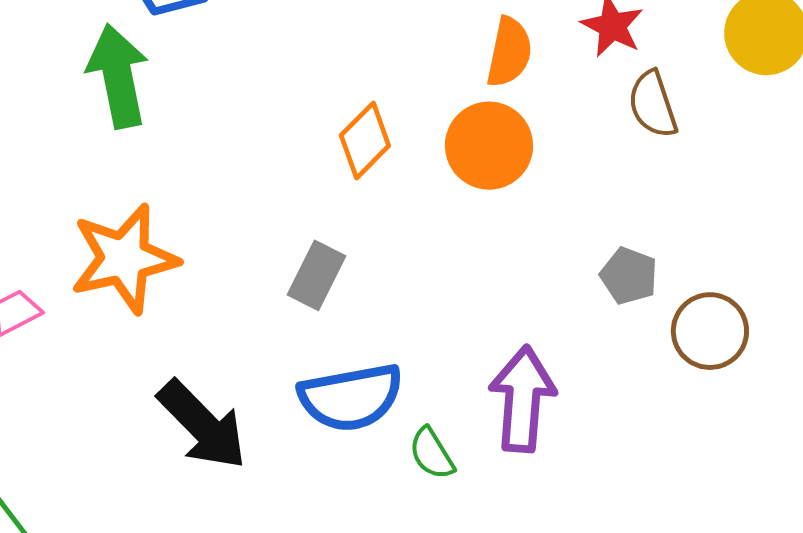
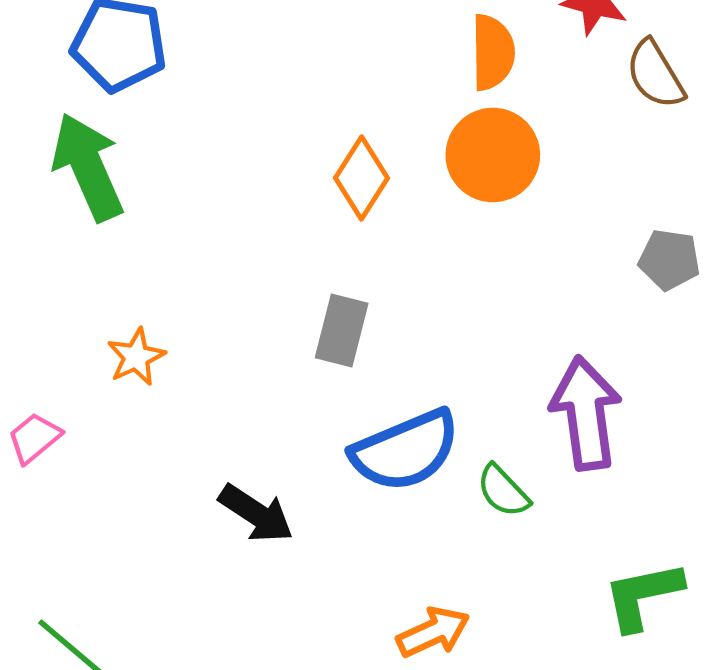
orange star: (124, 259) -> (136, 357), size x0.5
black arrow: (202, 425) -> (256, 513), size x0.7

